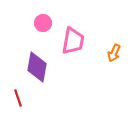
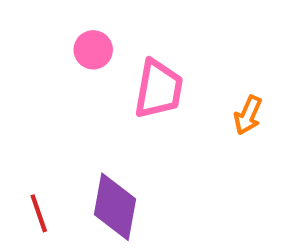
purple diamond: (37, 67) -> (115, 207), moved

